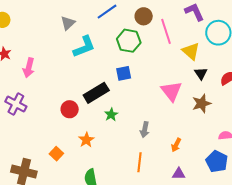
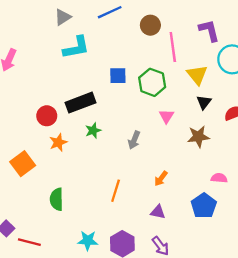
green hexagon: (129, 41) -> (152, 82), moved
blue square: (124, 73) -> (118, 76), moved
pink triangle: (171, 91) -> (167, 116), size x0.6
gray arrow: (145, 130) -> (134, 140), moved
orange star: (86, 140) -> (58, 142), moved
orange square: (56, 154) -> (23, 164), size x1.5

